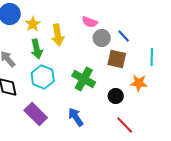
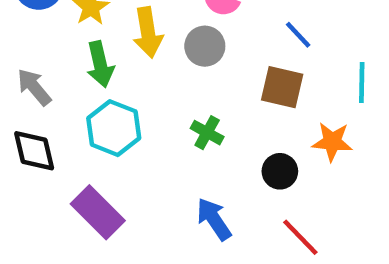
gray circle: (102, 38) -> (205, 46), moved
green cross: (84, 79) -> (207, 133), size x0.6
blue arrow: (76, 117) -> (214, 219), moved

